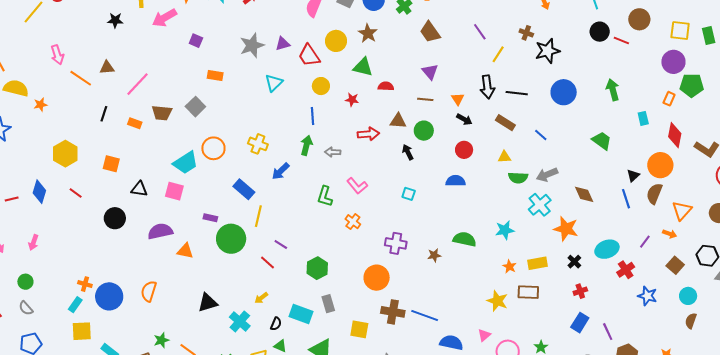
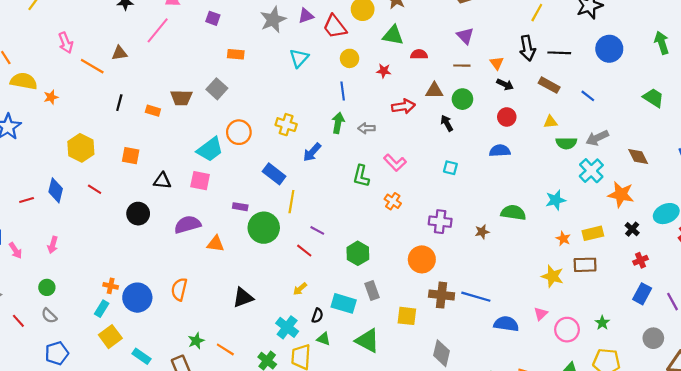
pink line: (137, 84) -> (158, 30), moved
cyan cross: (240, 321) -> (287, 327), moved
yellow square: (82, 331) -> (110, 337), turned -30

